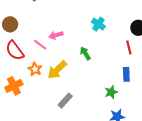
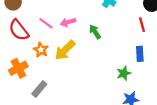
pink arrow: (56, 35) -> (68, 22), moved
gray rectangle: (65, 101) -> (39, 89), moved

